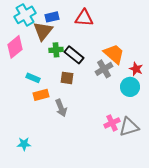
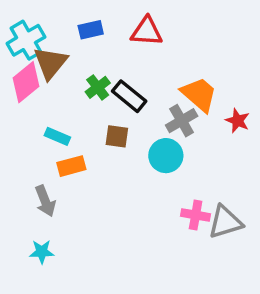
cyan cross: (25, 15) -> (26, 40), moved
brown triangle: (43, 31) -> (50, 63), moved
green cross: (56, 50) -> (98, 87), turned -32
cyan circle: (130, 87) -> (166, 156), moved
gray arrow: (61, 108) -> (45, 201), moved
pink cross: (112, 123) -> (196, 215), turned 35

